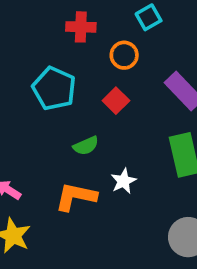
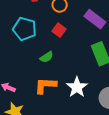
white star: (124, 181) -> (77, 87), moved, size x1.5

